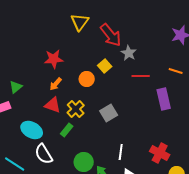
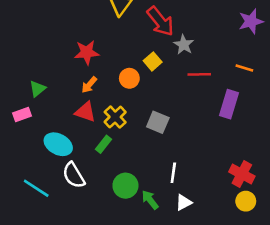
purple rectangle: (164, 99) -> (229, 104), turned 30
gray square: (109, 113) -> (158, 122), turned -36
red cross: (160, 153) -> (242, 174), moved

